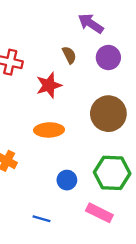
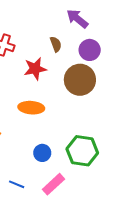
brown circle: (108, 114) -> (80, 80), moved
pink rectangle: (99, 213) -> (54, 184), moved, turned -75

